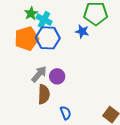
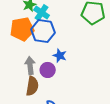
blue star: (82, 31) -> (60, 56), moved
gray arrow: (39, 74) -> (30, 66), turned -54

